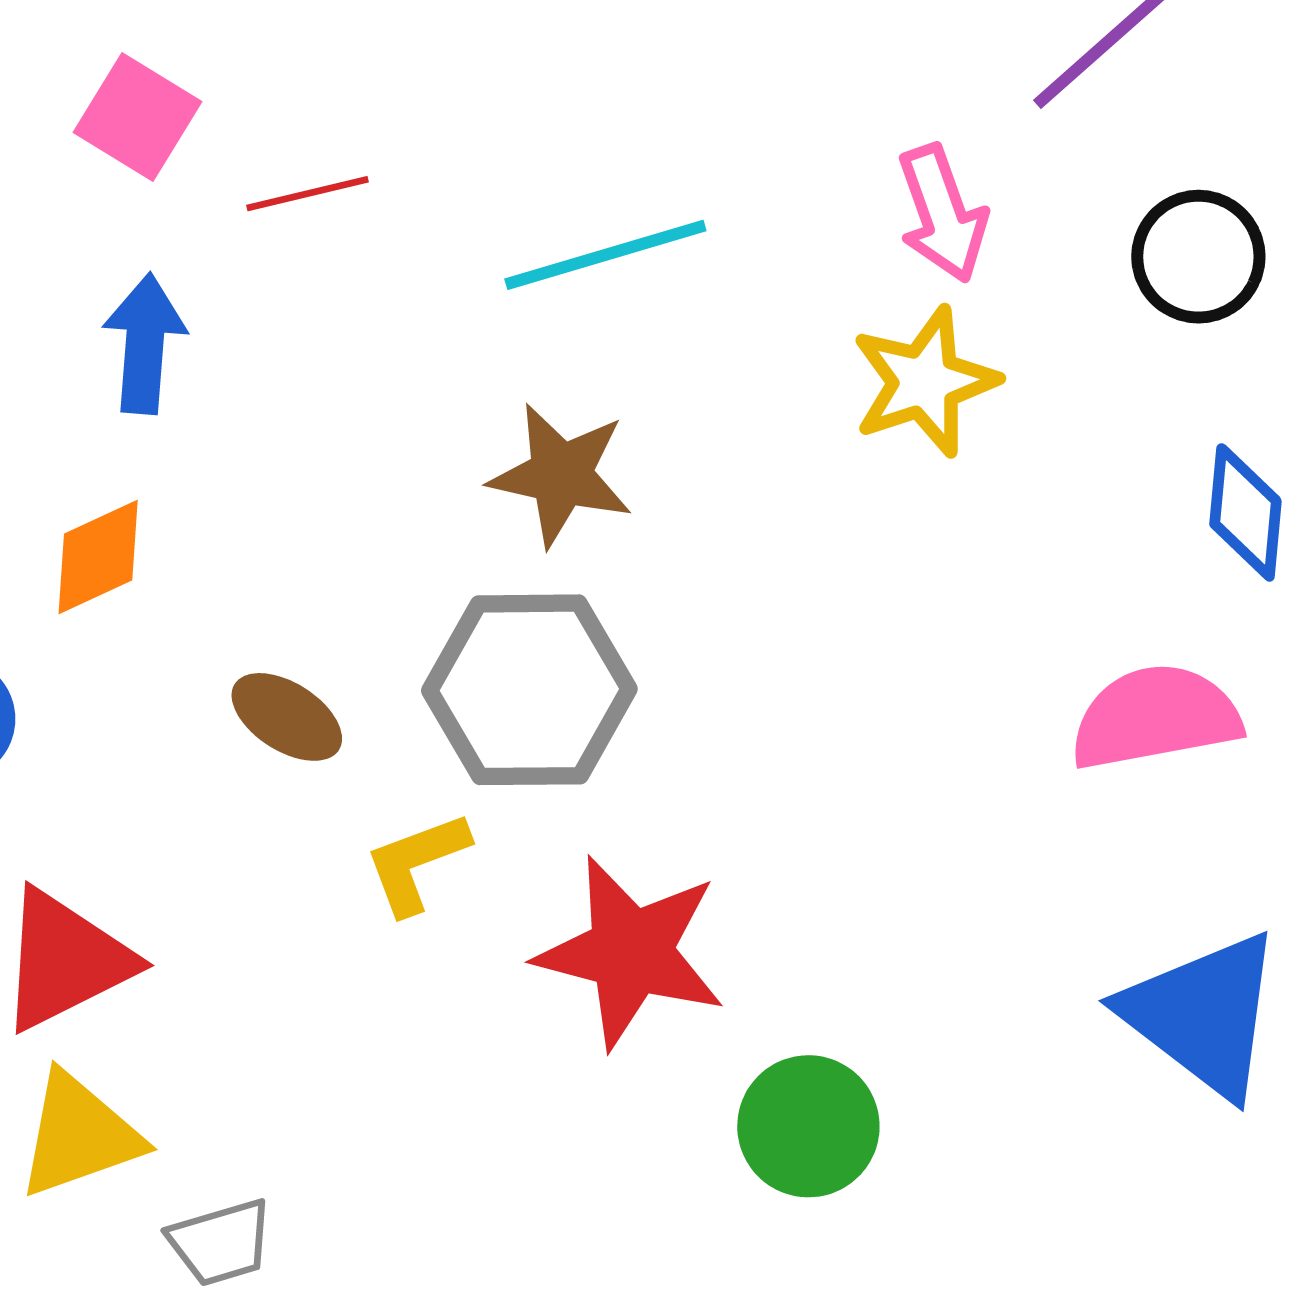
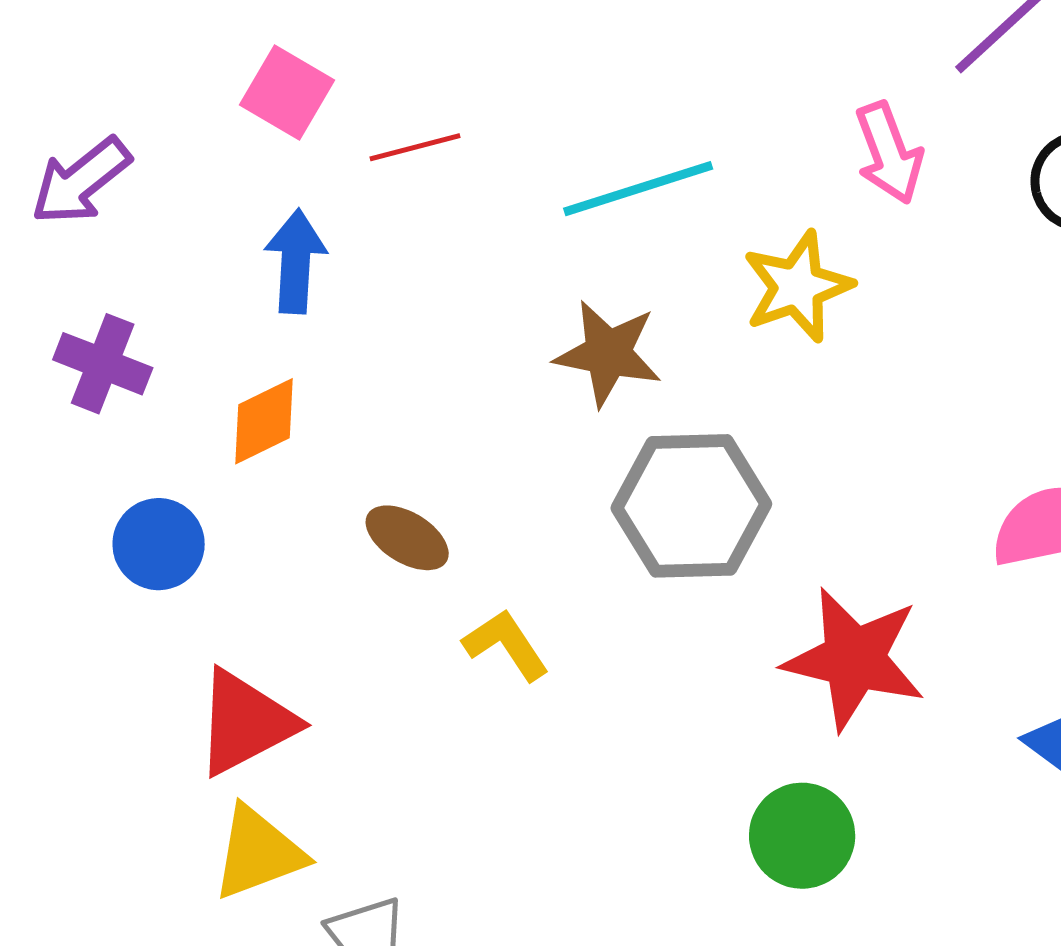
yellow star: (925, 382) -> (797, 287), moved
gray hexagon: (529, 690) -> (691, 506), moved
yellow L-shape: (417, 863) -> (506, 645), turned 78
red star: (631, 952) -> (854, 659), moved

